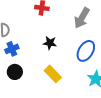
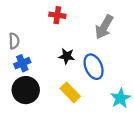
blue ellipse: (86, 51) -> (94, 67), moved, turned -55
black circle: (15, 72) -> (26, 90), size x1.5

